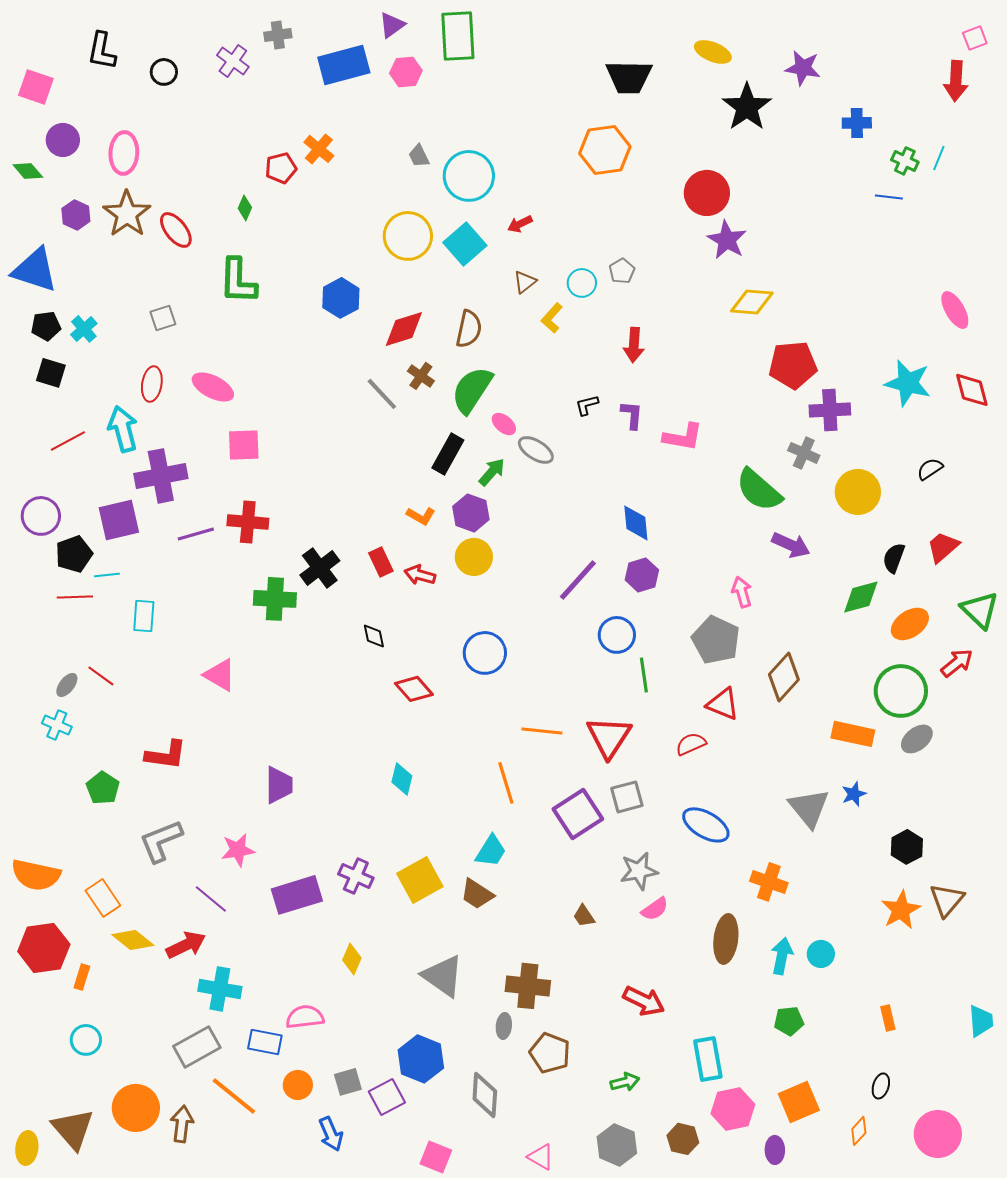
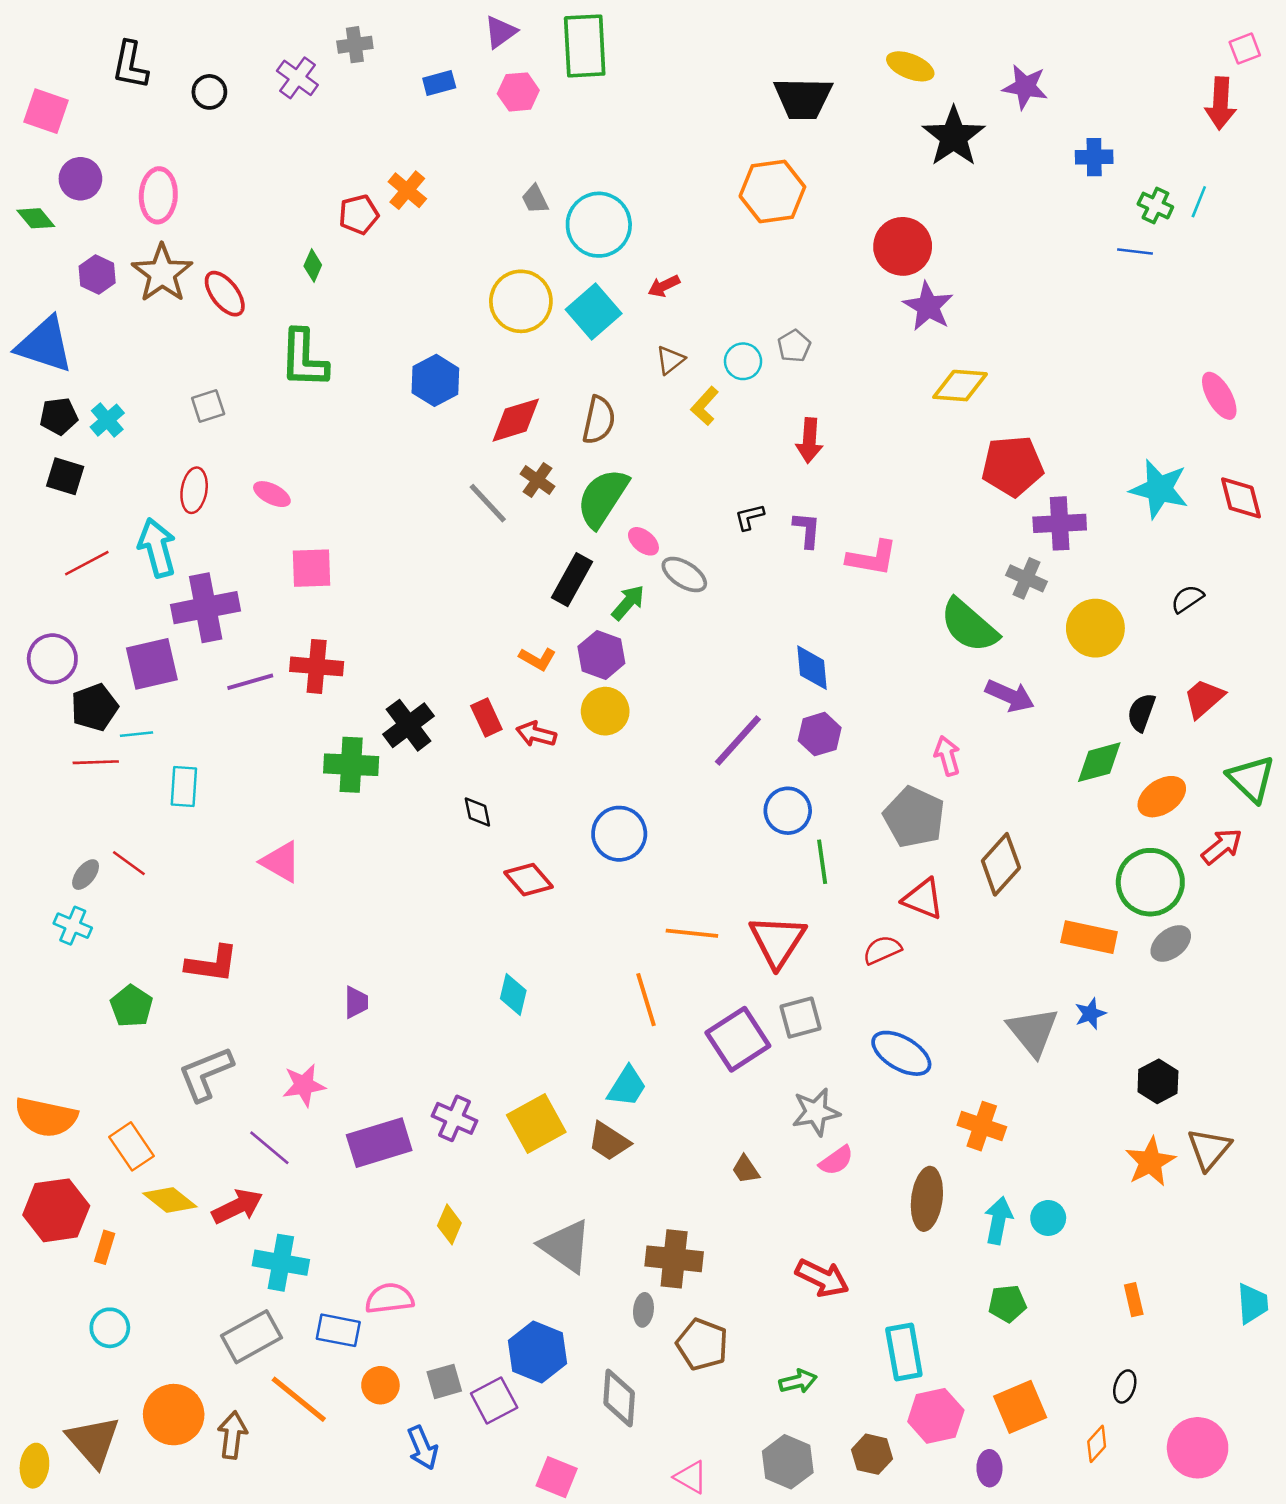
blue rectangle: (344, 65) -> (439, 83), size x0.5
pink ellipse: (213, 387) -> (272, 494), size x0.7
purple trapezoid: (279, 785) -> (356, 1002), size x0.7

